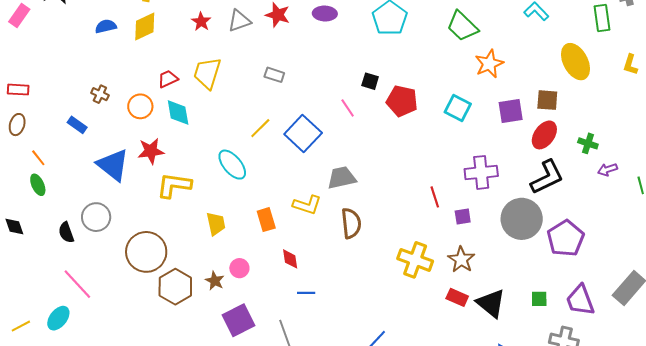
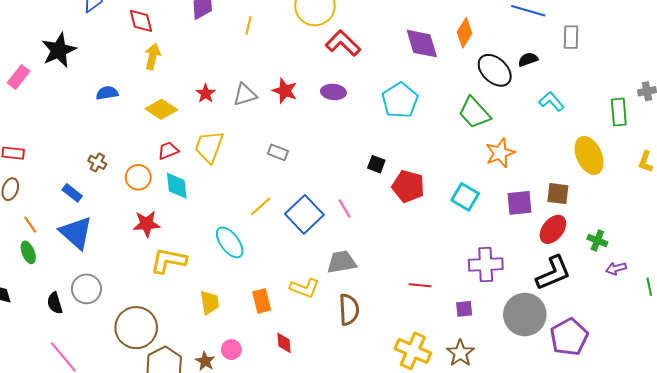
yellow diamond: (145, 26) -> (161, 109), moved, turned 56
pink line: (348, 108) -> (344, 208), moved
blue triangle: (113, 165) -> (76, 233), moved
red line: (435, 197) -> (420, 285), moved, turned -70

